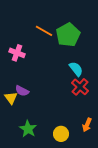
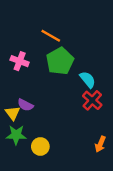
green pentagon: (68, 35) -> (60, 61), moved
green star: (28, 129) -> (16, 135), moved, turned -30
yellow circle: (61, 134) -> (40, 146), moved

